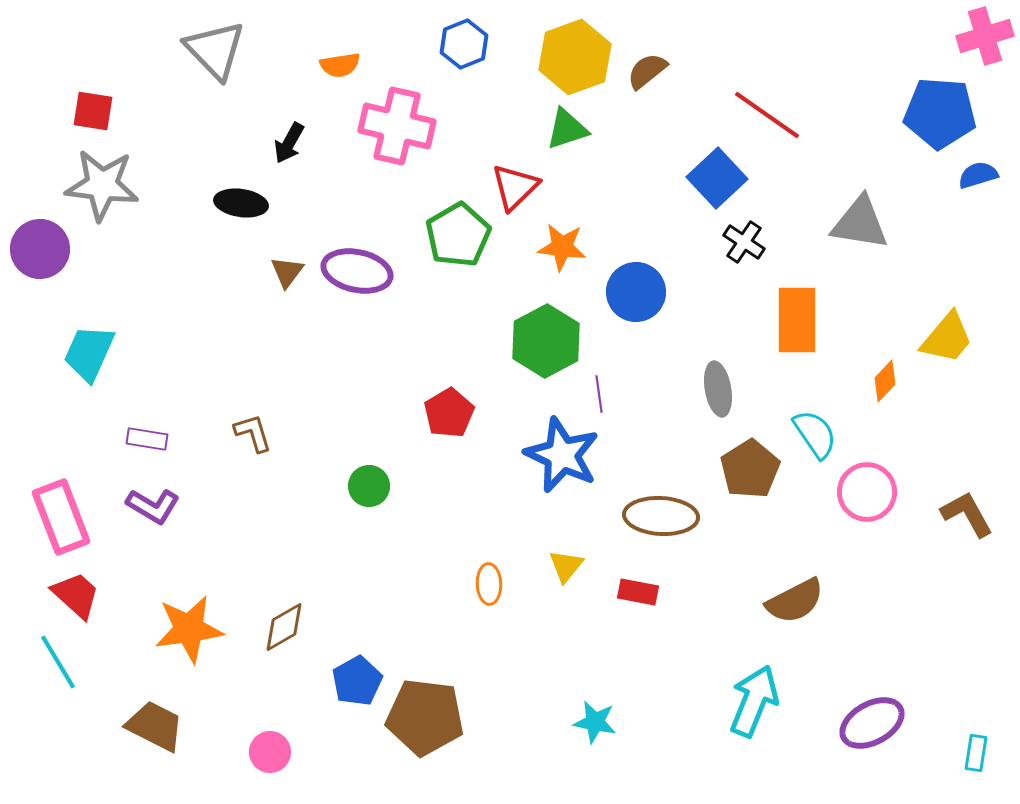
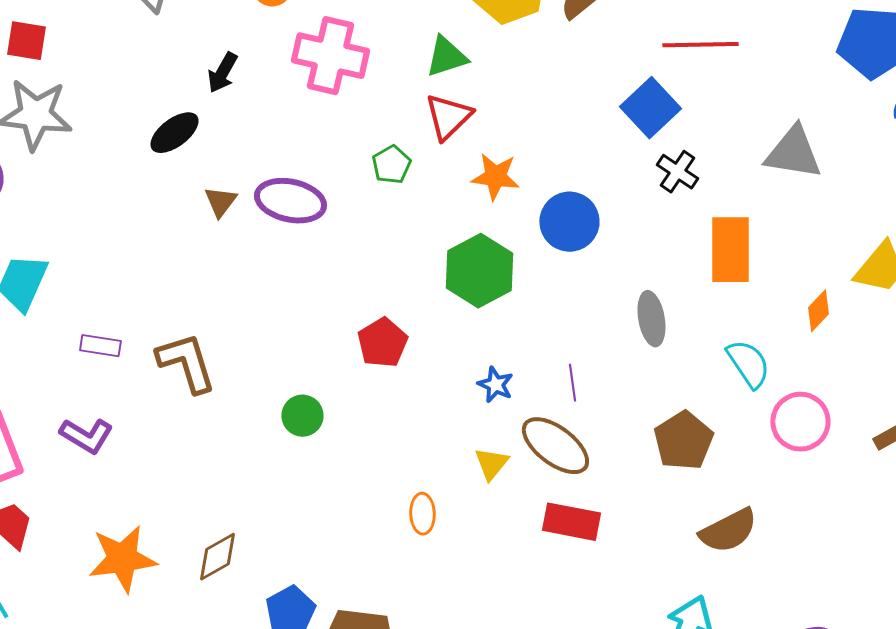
red line: (767, 115) -> (700, 45), turned -36
green triangle: (567, 129) -> (446, 57), moved
black ellipse: (241, 203) -> (174, 133), turned -45
green pentagon: (458, 235) -> (391, 165), size x0.6
purple line: (599, 394) -> (572, 383), moved
brown L-shape: (253, 433) -> (186, 363), size x1.6
purple rectangle: (147, 439) -> (100, 346), moved
blue star: (562, 455) -> (495, 385), size x0.5
brown pentagon: (750, 469) -> (683, 441), moved
brown ellipse: (661, 516) -> (555, 446), moved, turned 34
yellow triangle: (566, 566) -> (491, 464), moved
red rectangle: (638, 592) -> (571, 522), size x1.4

